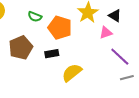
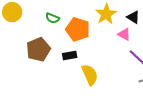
pink triangle: (106, 33) -> (124, 34), turned 48
yellow semicircle: (72, 73) -> (90, 75), turned 105

